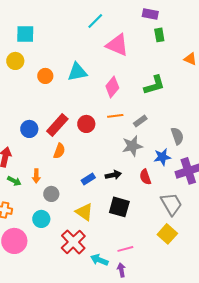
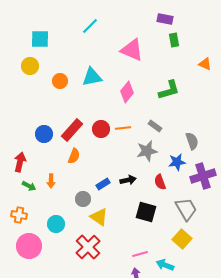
cyan line: (95, 21) -> (90, 26), moved
orange line: (115, 116) -> (123, 128), moved
gray rectangle: (140, 121) -> (155, 126), turned 72
gray circle: (51, 194) -> (83, 199), moved
black square: (119, 207) -> (146, 212), moved
cyan arrow: (99, 260) -> (165, 265), moved

